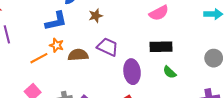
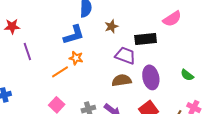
black rectangle: (161, 47) -> (146, 39), moved
brown semicircle: (78, 55) -> (122, 80), moved

